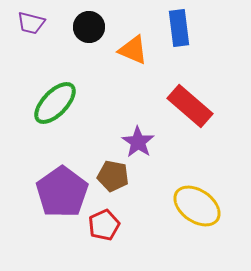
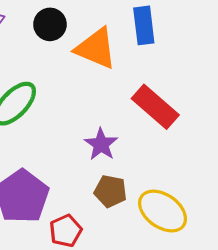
orange triangle: (133, 50) -> (96, 48), size x1.4
brown pentagon: (113, 176) -> (110, 191), moved

